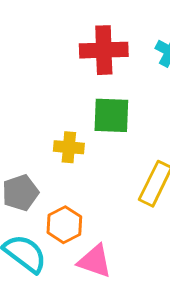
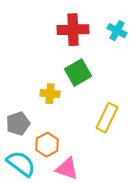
green square: (111, 115) -> (78, 73), turned -32

